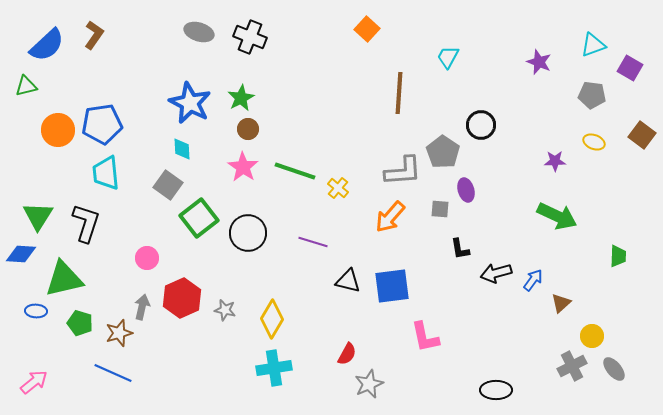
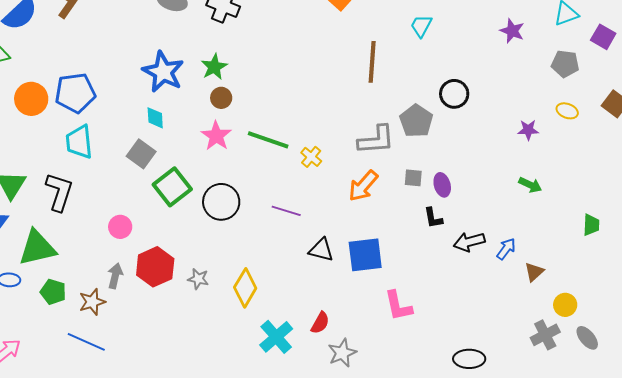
purple ellipse: (466, 190) -> (442, 185), moved
green arrow: (557, 216) -> (530, 185), size x0.6
cyan cross: (274, 368) -> (276, 337), moved, turned -32

